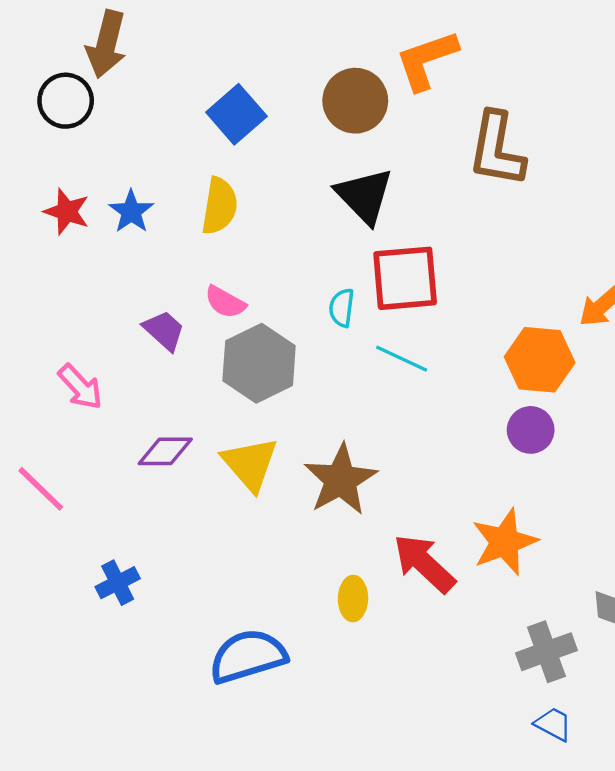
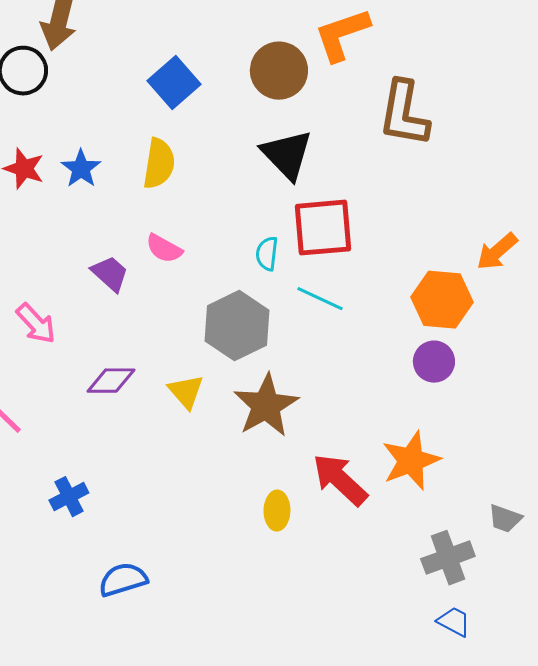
gray hexagon: (259, 363) -> (237, 326), moved
yellow triangle: (250, 464) -> (186, 392), size x0.7
blue semicircle: (248, 656) -> (123, 580), moved, size x0.7

